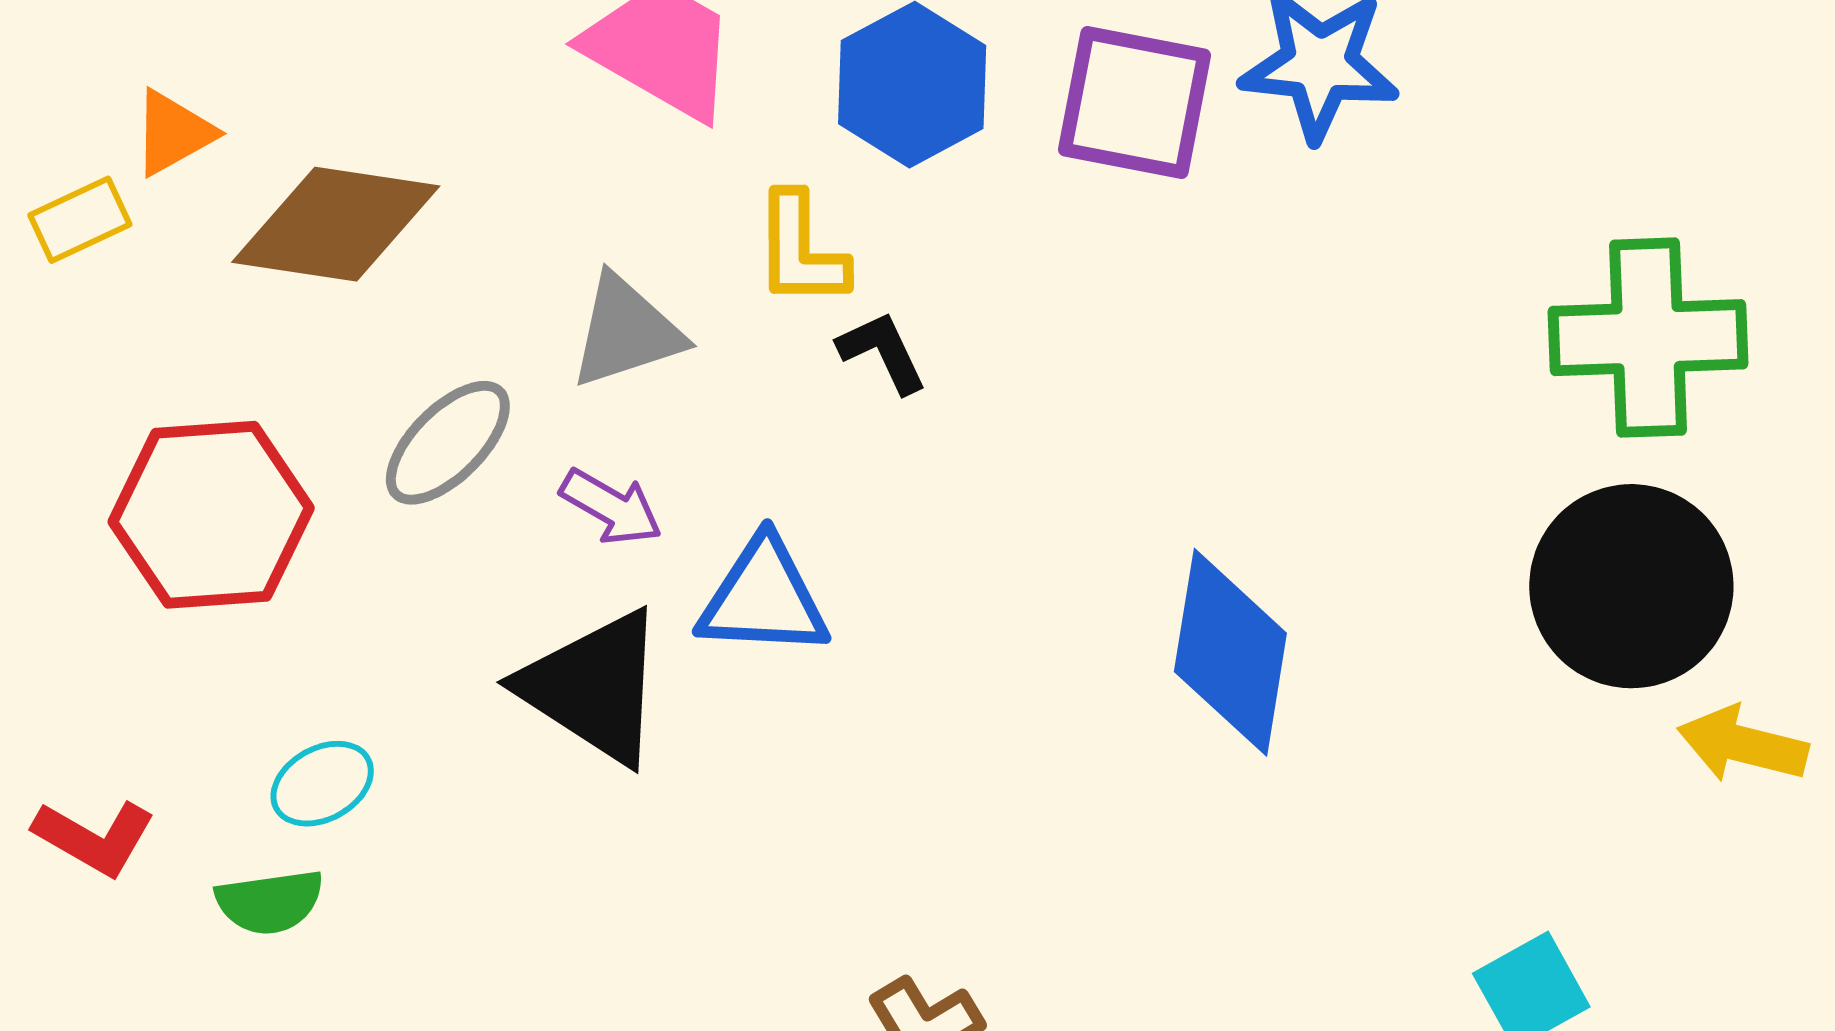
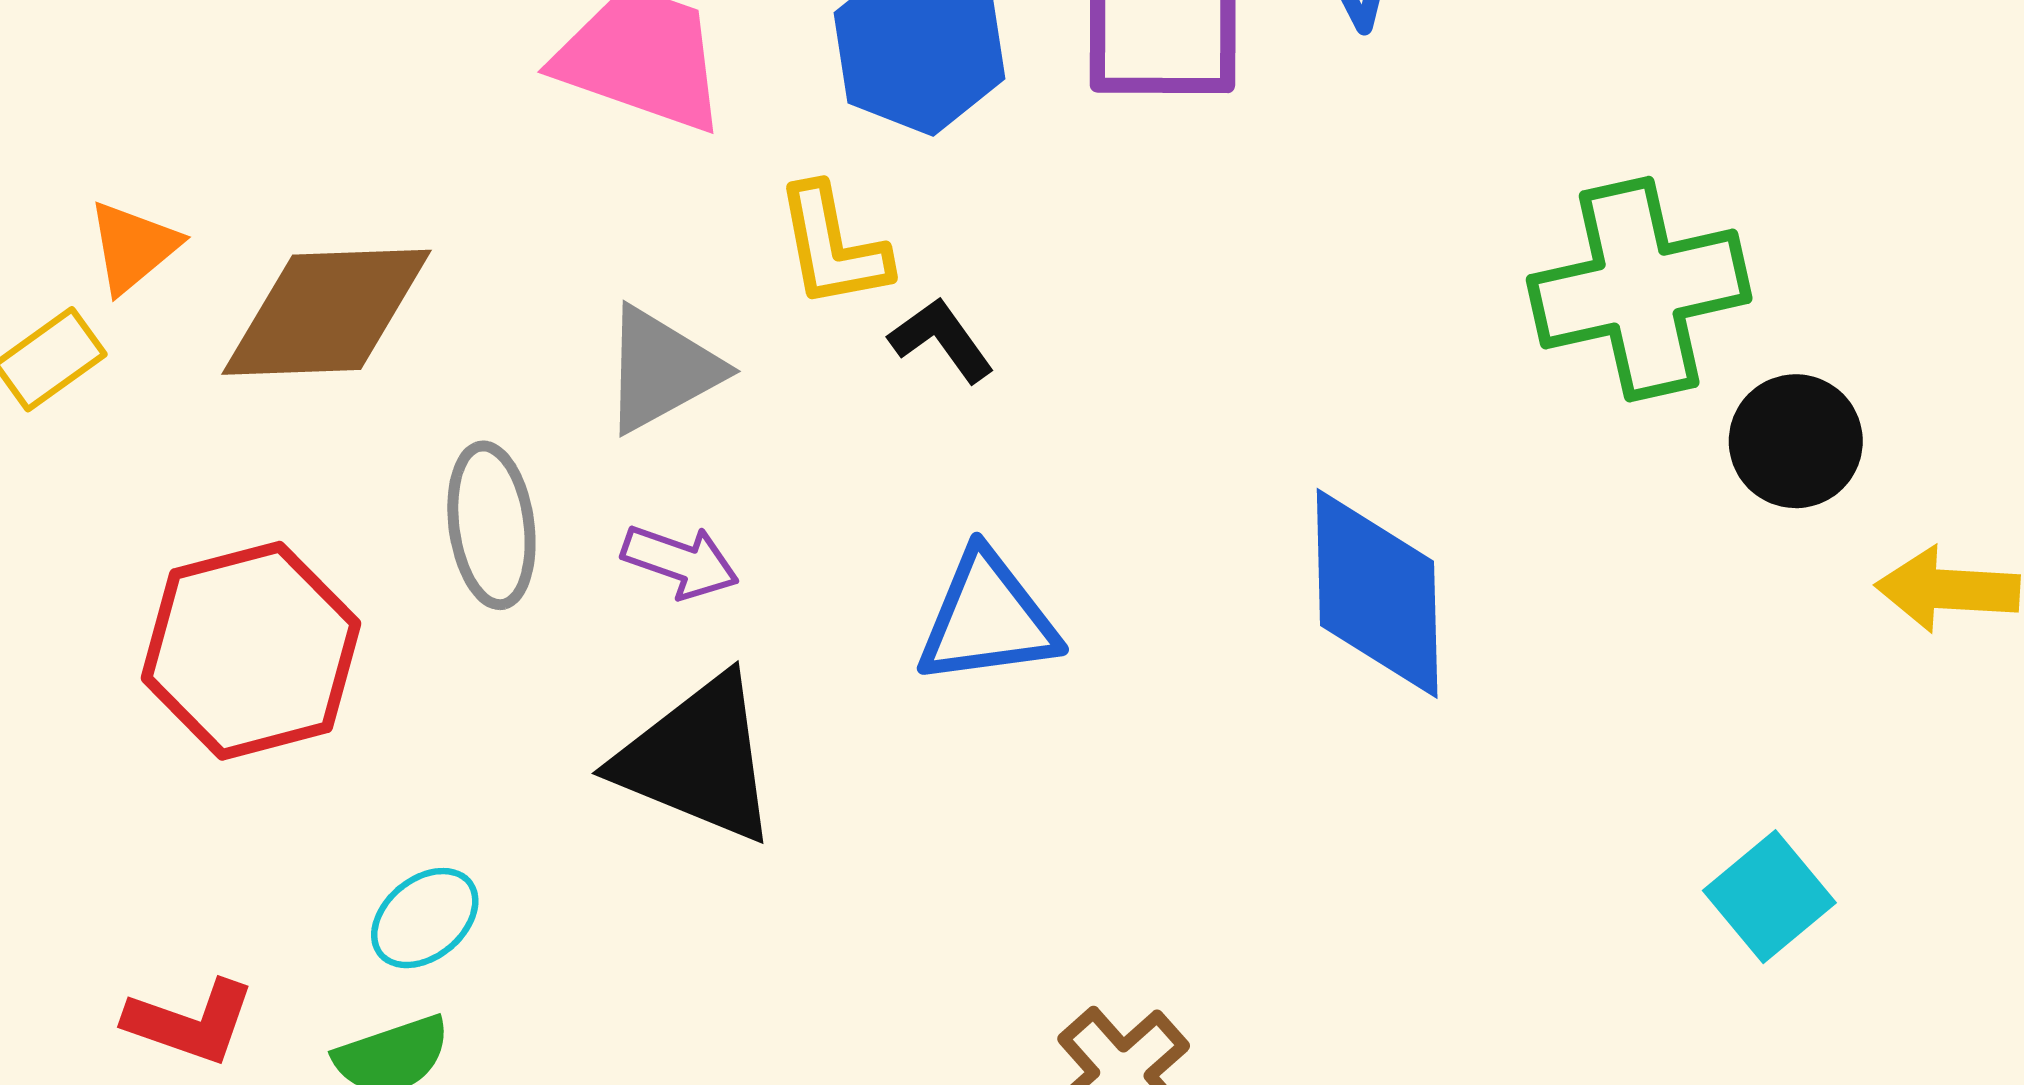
green cross: (1648, 338) -> (1639, 289), moved
gray ellipse: (448, 443) -> (491, 525), turned -42
black circle: (1631, 586) -> (1796, 441), size x0.6
blue triangle: (764, 598) -> (988, 619), moved

